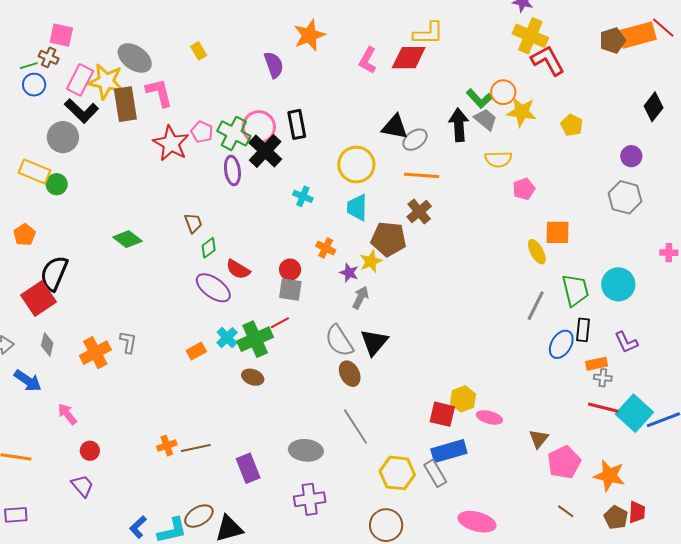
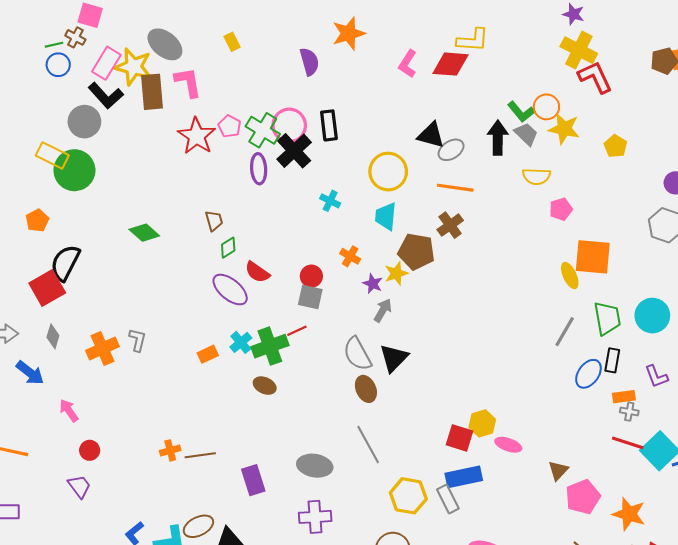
green circle: (57, 184) -> (74, 170), size x1.8
orange square: (557, 232) -> (593, 257), size x1.4

